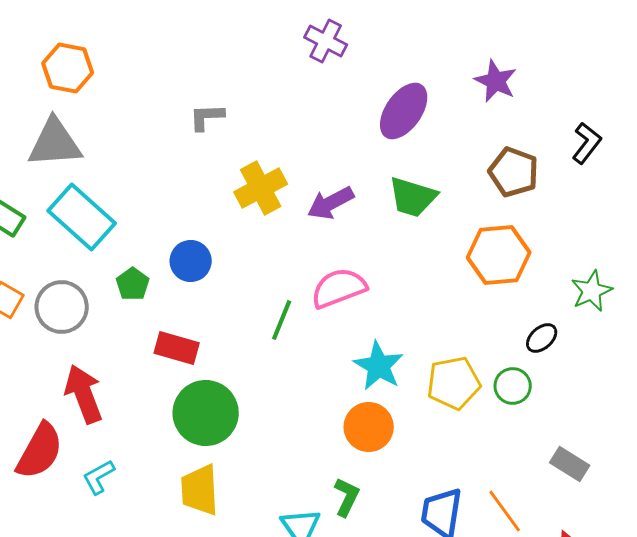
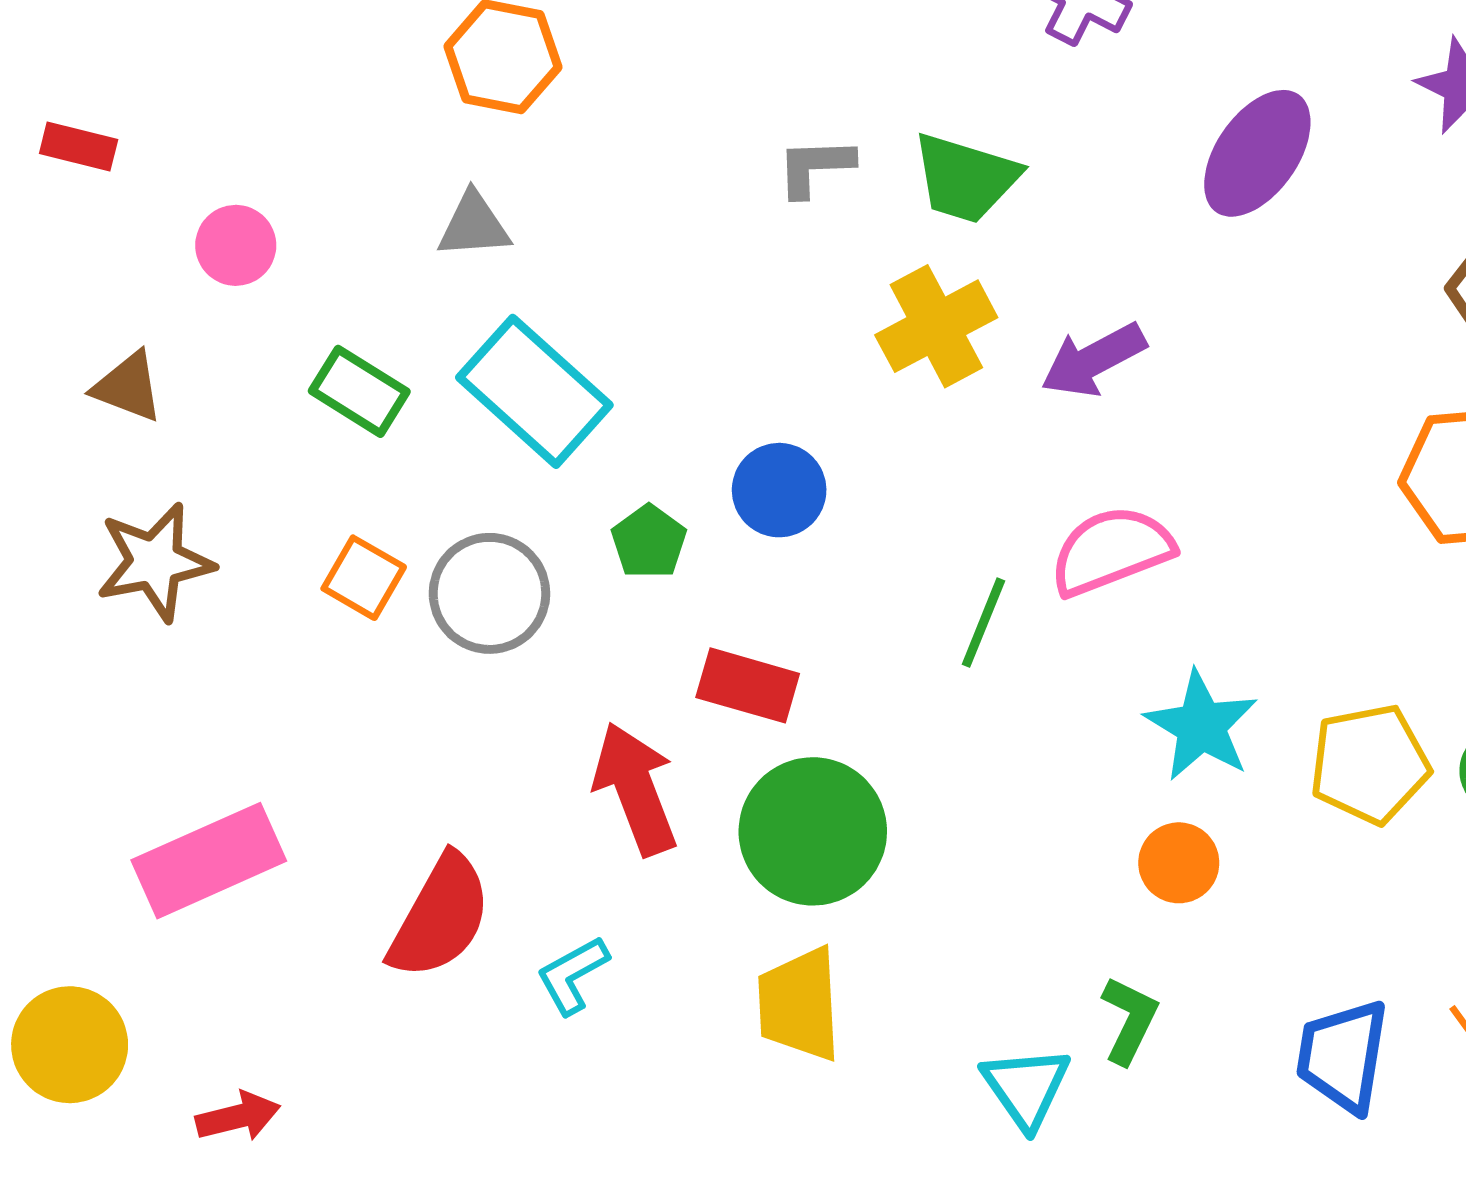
gray triangle: (55, 143) -> (474, 225), size x0.6
green trapezoid: (413, 197) -> (965, 178), moved
red arrow: (84, 394) -> (635, 789), moved
orange circle: (369, 427) -> (1179, 863), size x0.7

